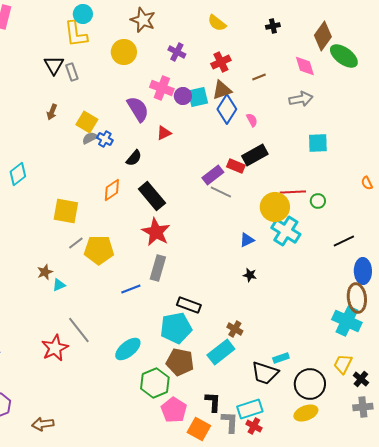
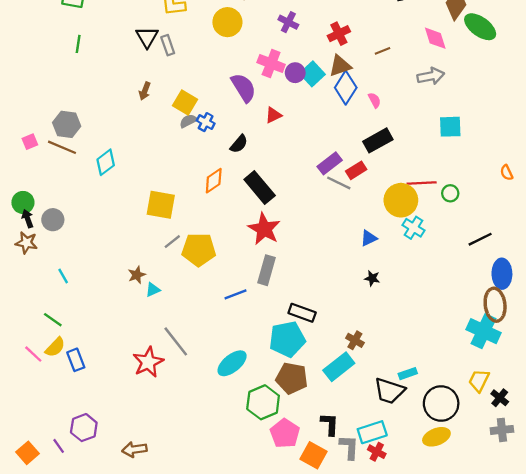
cyan square: (198, 97) -> (312, 74), turned -30
red rectangle: (236, 166) -> (356, 170), moved, turned -54
cyan cross: (286, 231) -> (414, 228), size x0.7

